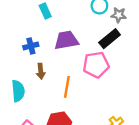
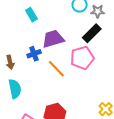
blue cross: (31, 46) -> (34, 54), moved
brown arrow: (41, 71) -> (10, 62), moved
orange line: (67, 87) -> (56, 69), moved, turned -48

